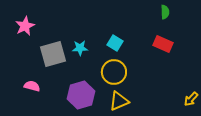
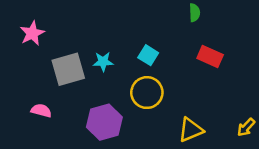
green semicircle: (165, 12) -> (195, 13), moved
yellow triangle: (119, 101) -> (191, 130), moved

